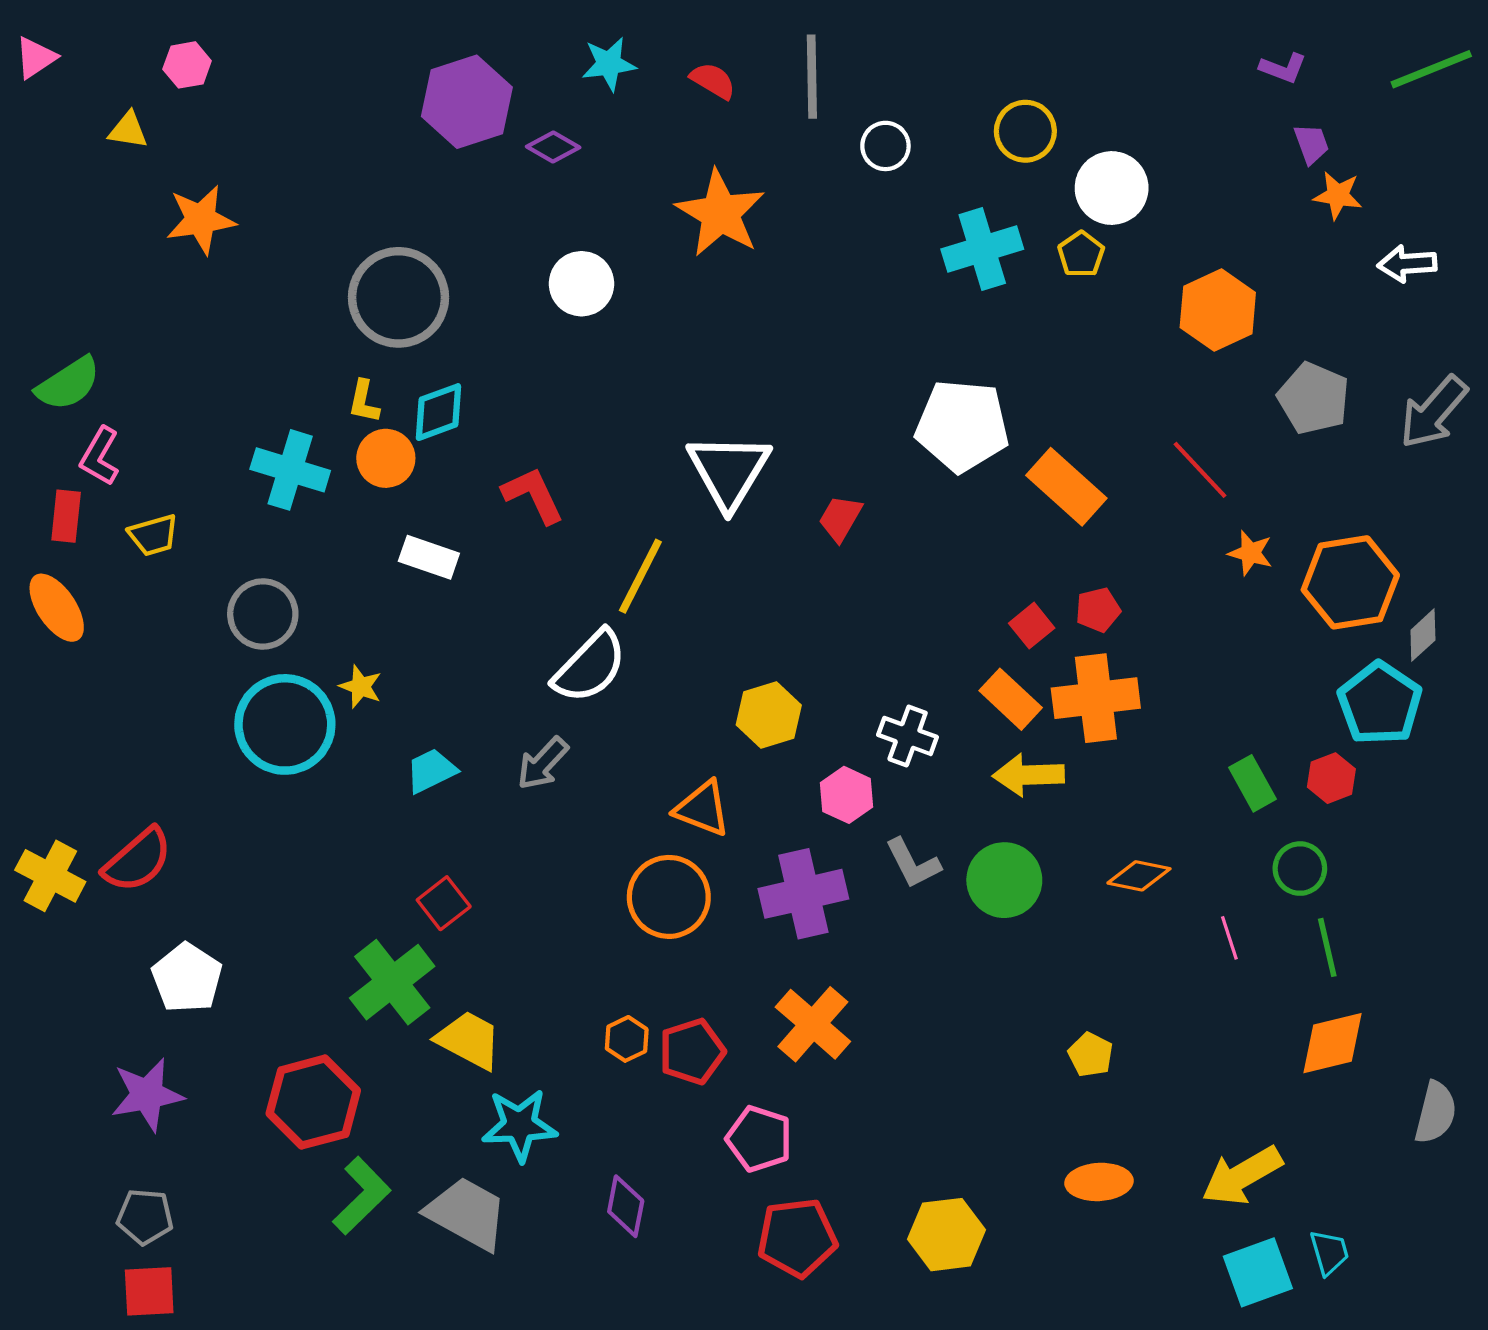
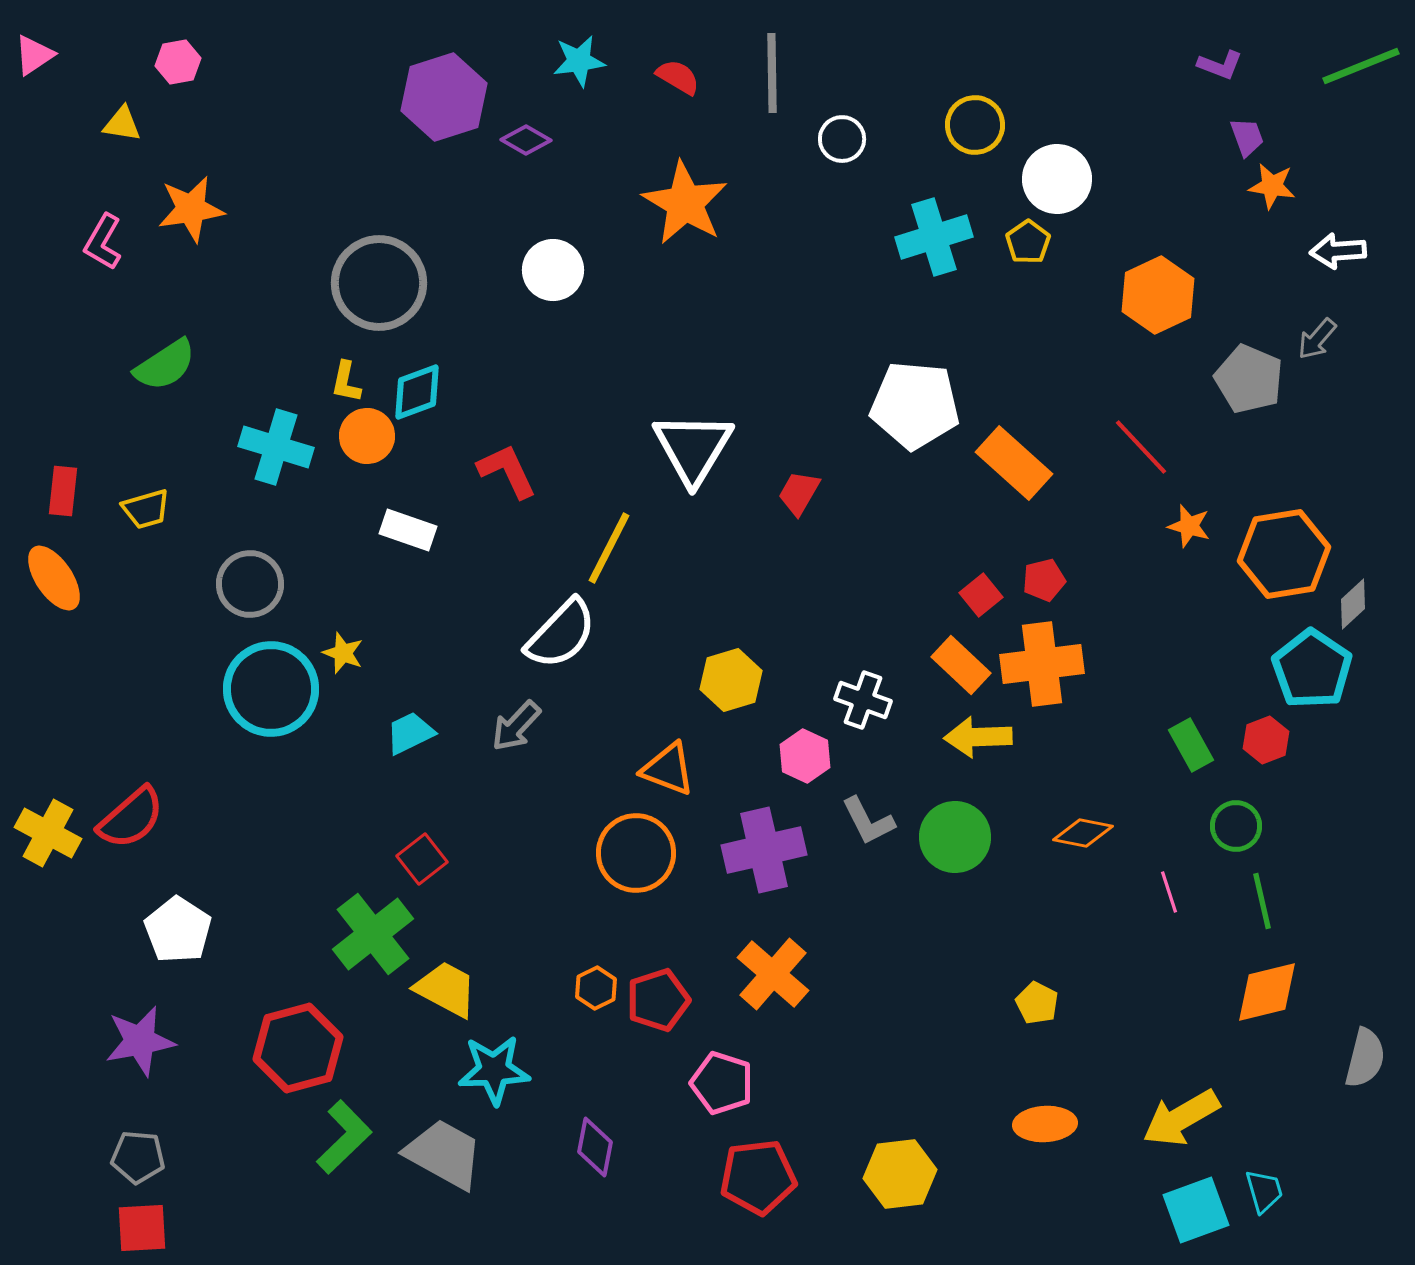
green semicircle: (68, 384) -> (165, 365), moved
gray arrow: (1433, 412) -> (1317, 339), moved, size x0.6
pink L-shape: (100, 456) -> (103, 242), moved

